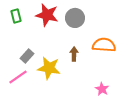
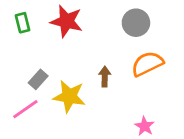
gray circle: (75, 18) -> (136, 23), moved
orange semicircle: (104, 45) -> (147, 64), turned -30

